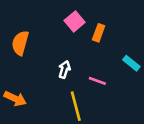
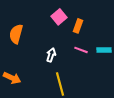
cyan rectangle: (131, 63) -> (104, 50), turned -40
pink line: (97, 81) -> (81, 50), moved

